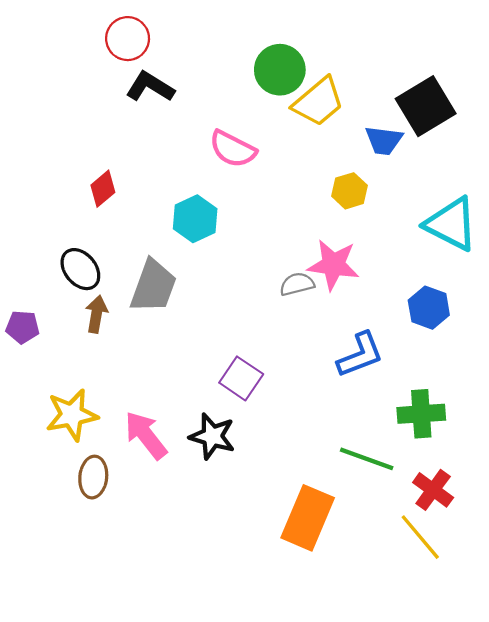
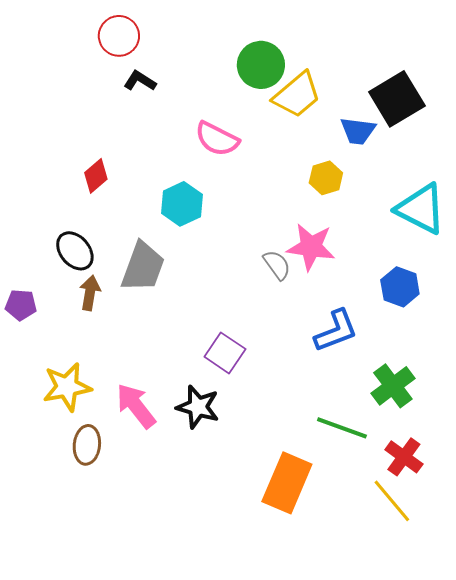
black L-shape: (150, 87) -> (140, 81), size x0.7
gray semicircle: (297, 284) -> (277, 265), turned 68
green cross: (421, 414) -> (393, 386), turned -33

